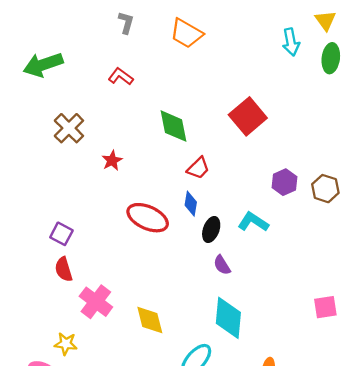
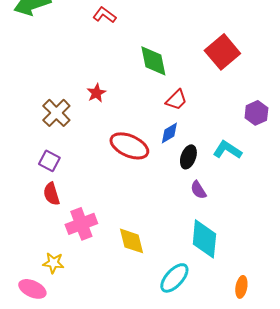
brown cross: (69, 128) -> (56, 113), moved
blue diamond: (191, 204) -> (169, 133), turned 50
pink cross: (96, 302) -> (81, 224), turned 32

